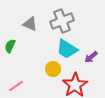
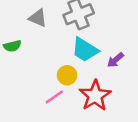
green semicircle: (10, 46) -> (12, 46), turned -128
pink line: (16, 86) -> (54, 97), moved

